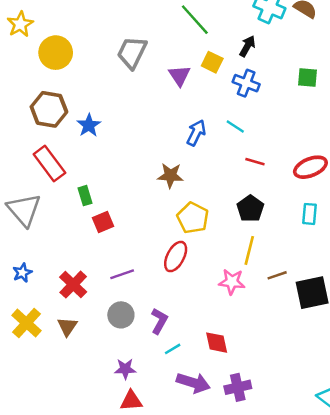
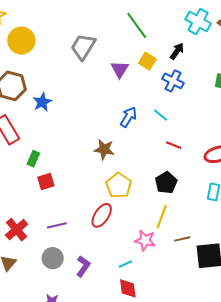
green rectangle: (85, 196) -> (33, 159), turned 35
cyan line: (173, 349) -> (125, 264), moved

